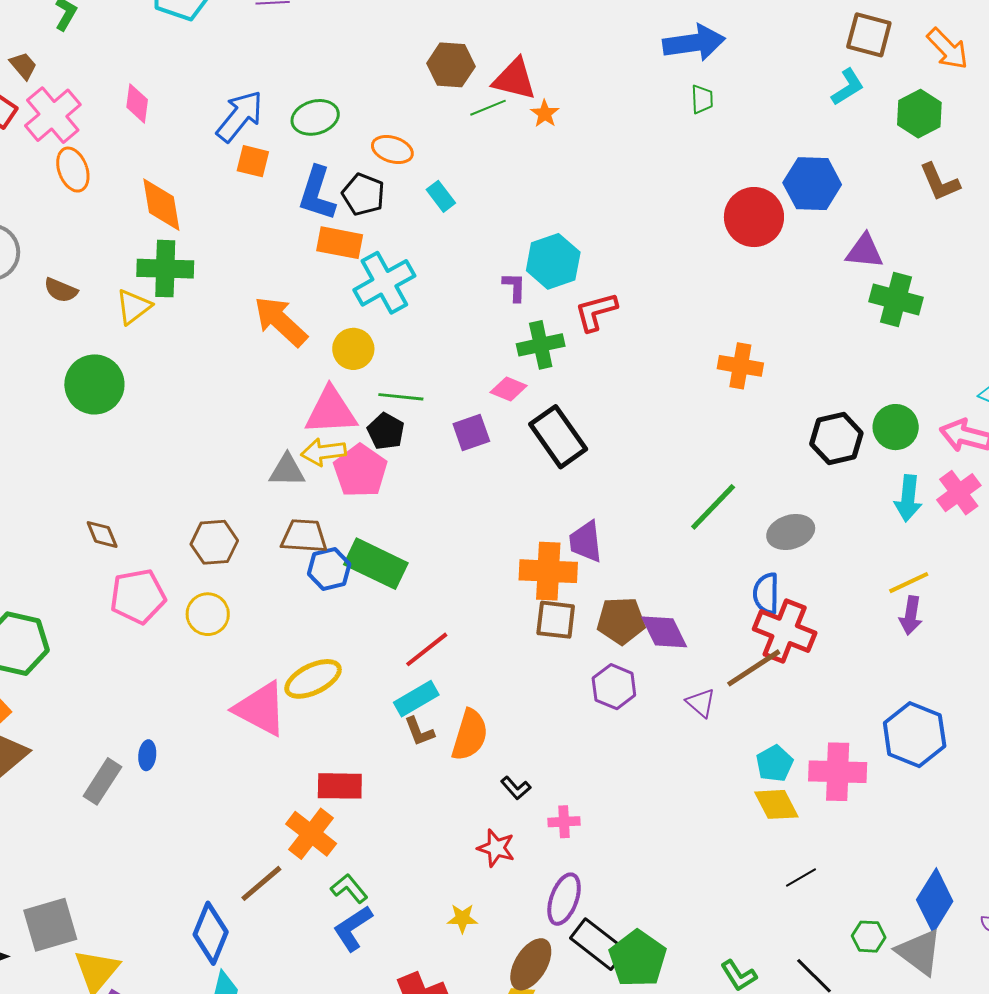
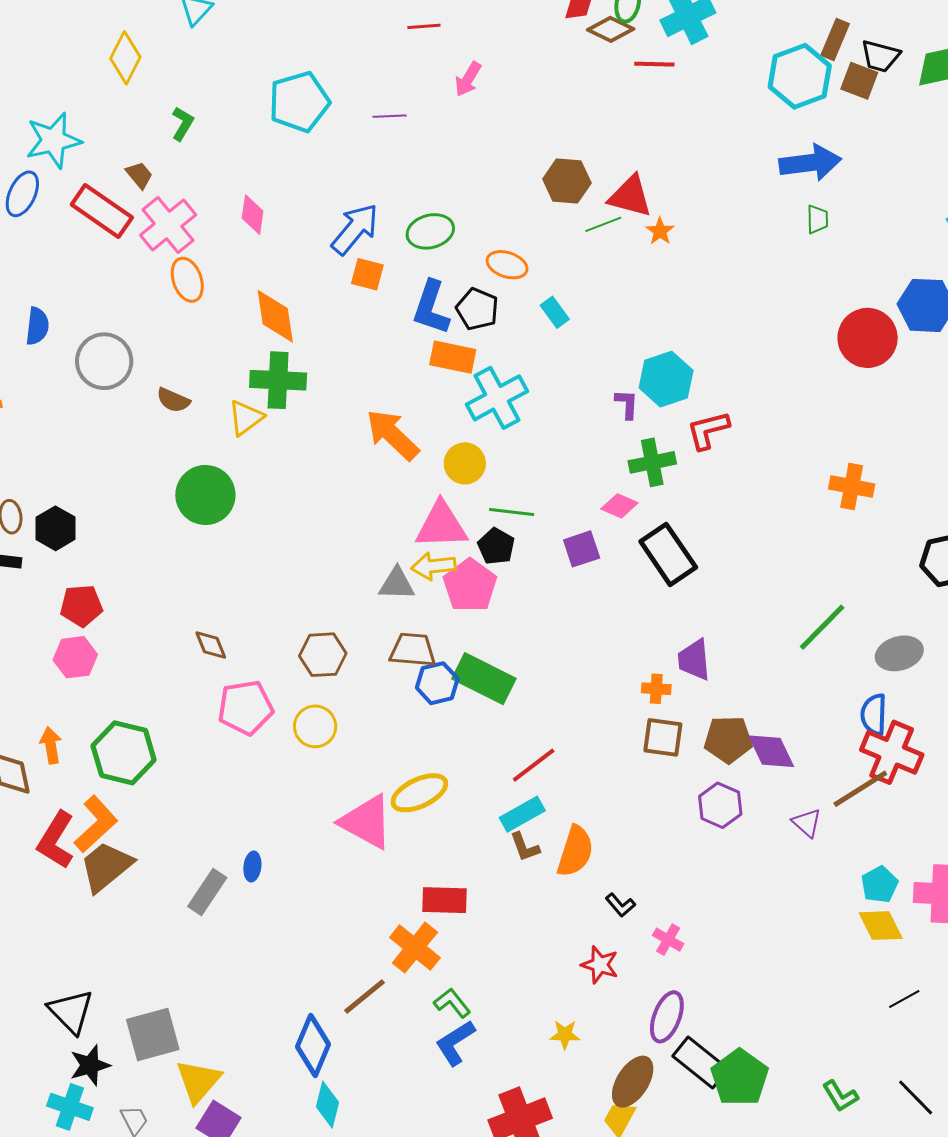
orange cross: (548, 571) -> (656, 689), size x0.5
pink cross: (564, 822) -> (668, 940), turned 32

